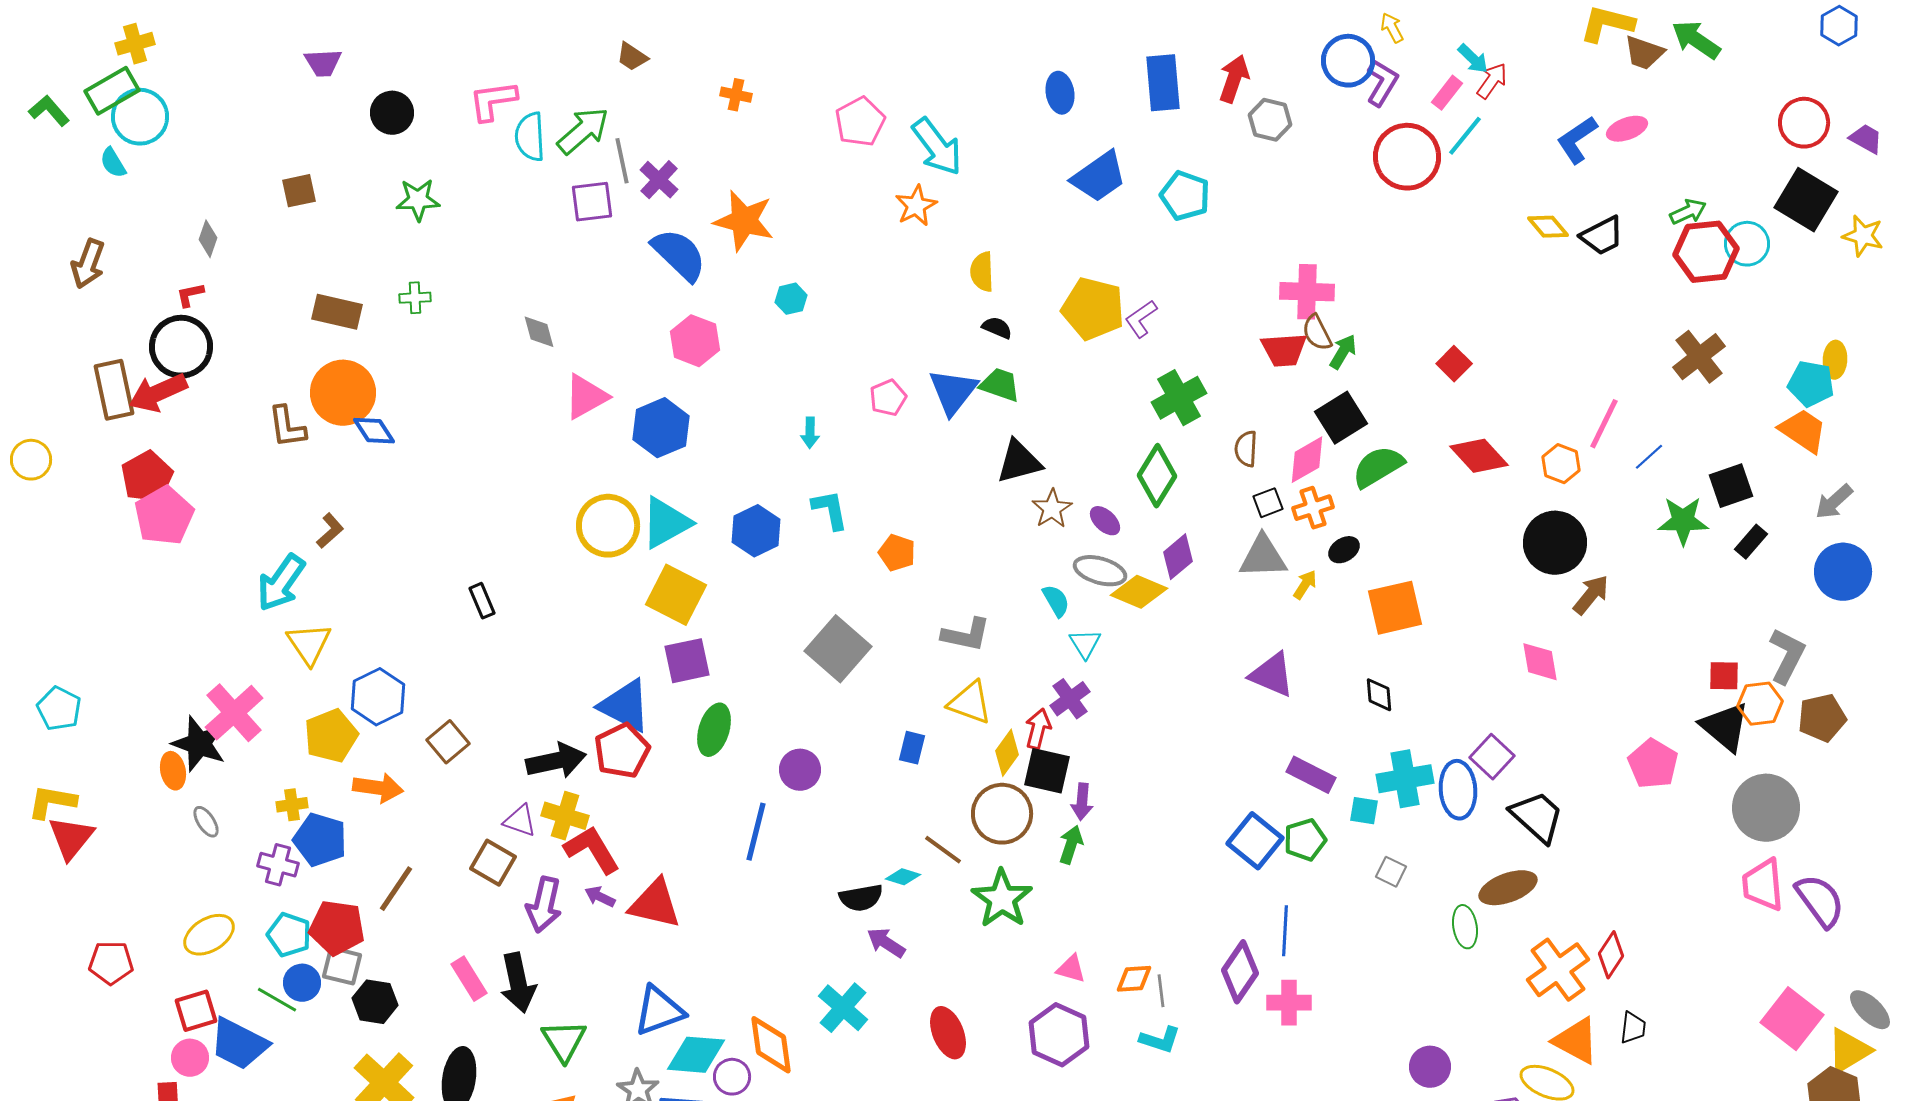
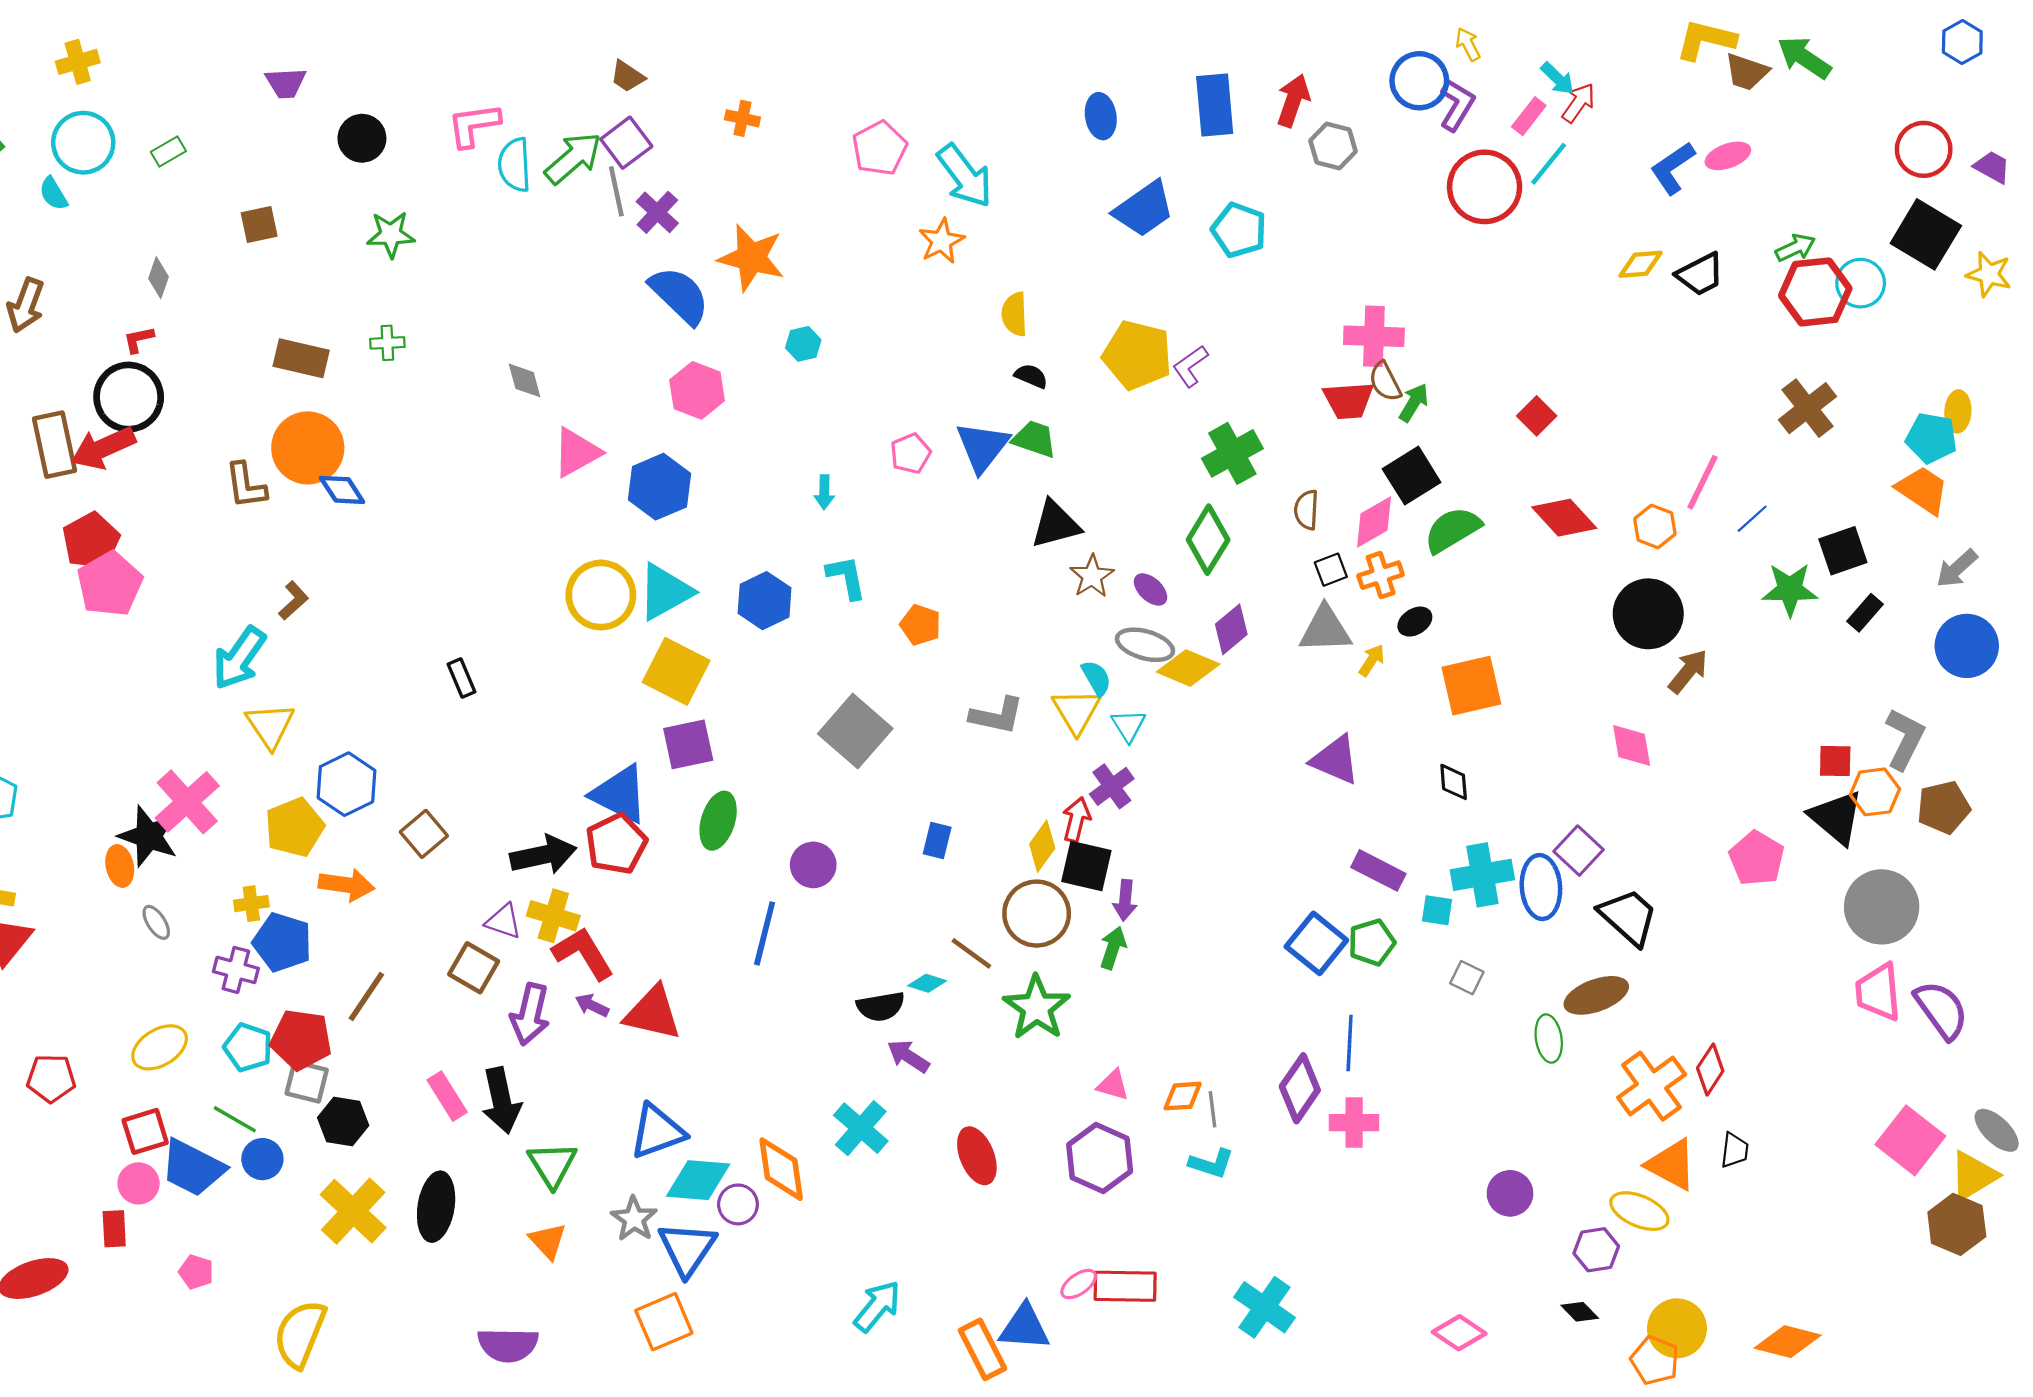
green rectangle: (112, 91) -> (168, 152), moved, size x0.6
purple square: (592, 202) -> (626, 143), moved, turned -30
yellow diamond: (1548, 227) -> (1640, 264), turned -54
yellow triangle: (970, 703) -> (1076, 711), moved, turned 39
blue circle: (302, 983) -> (262, 1159), moved

